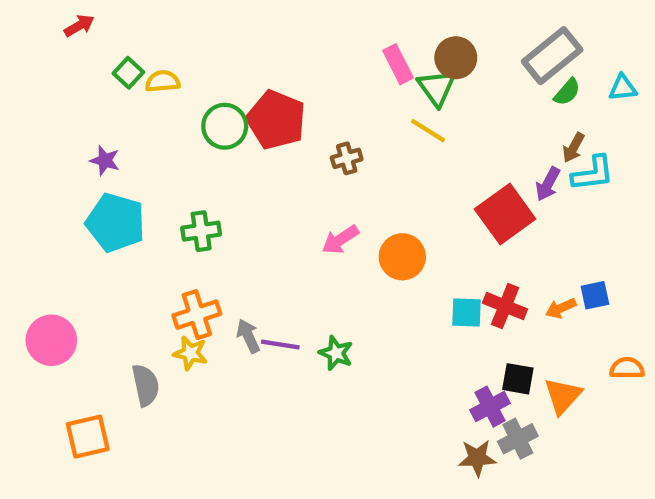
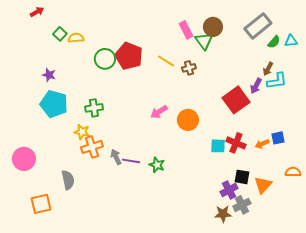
green semicircle: (567, 92) -> (274, 42), moved
yellow line: (428, 131) -> (166, 61), moved
brown cross: (347, 158) -> (189, 68), moved
yellow star: (190, 353) -> (82, 132), moved

